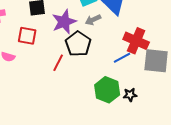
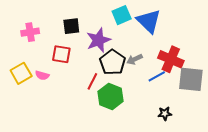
gray arrow: (93, 20) -> (135, 59), moved
green hexagon: (107, 90) -> (111, 96), moved

